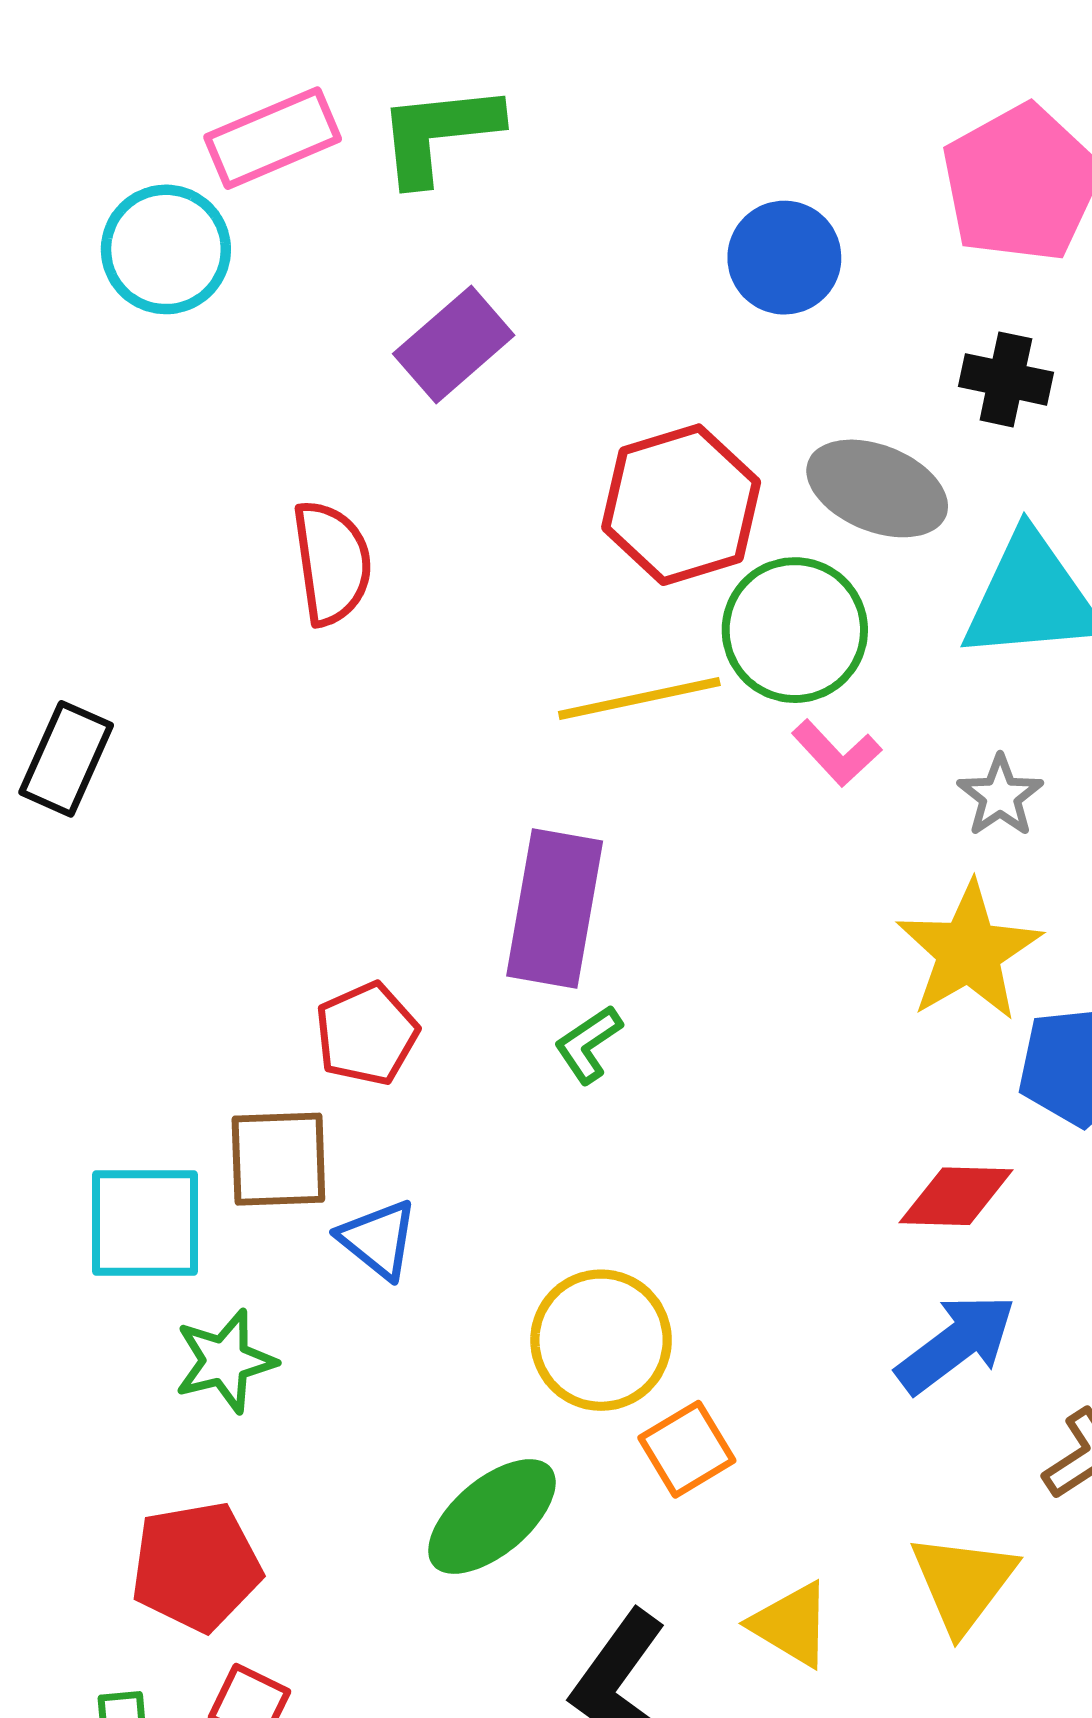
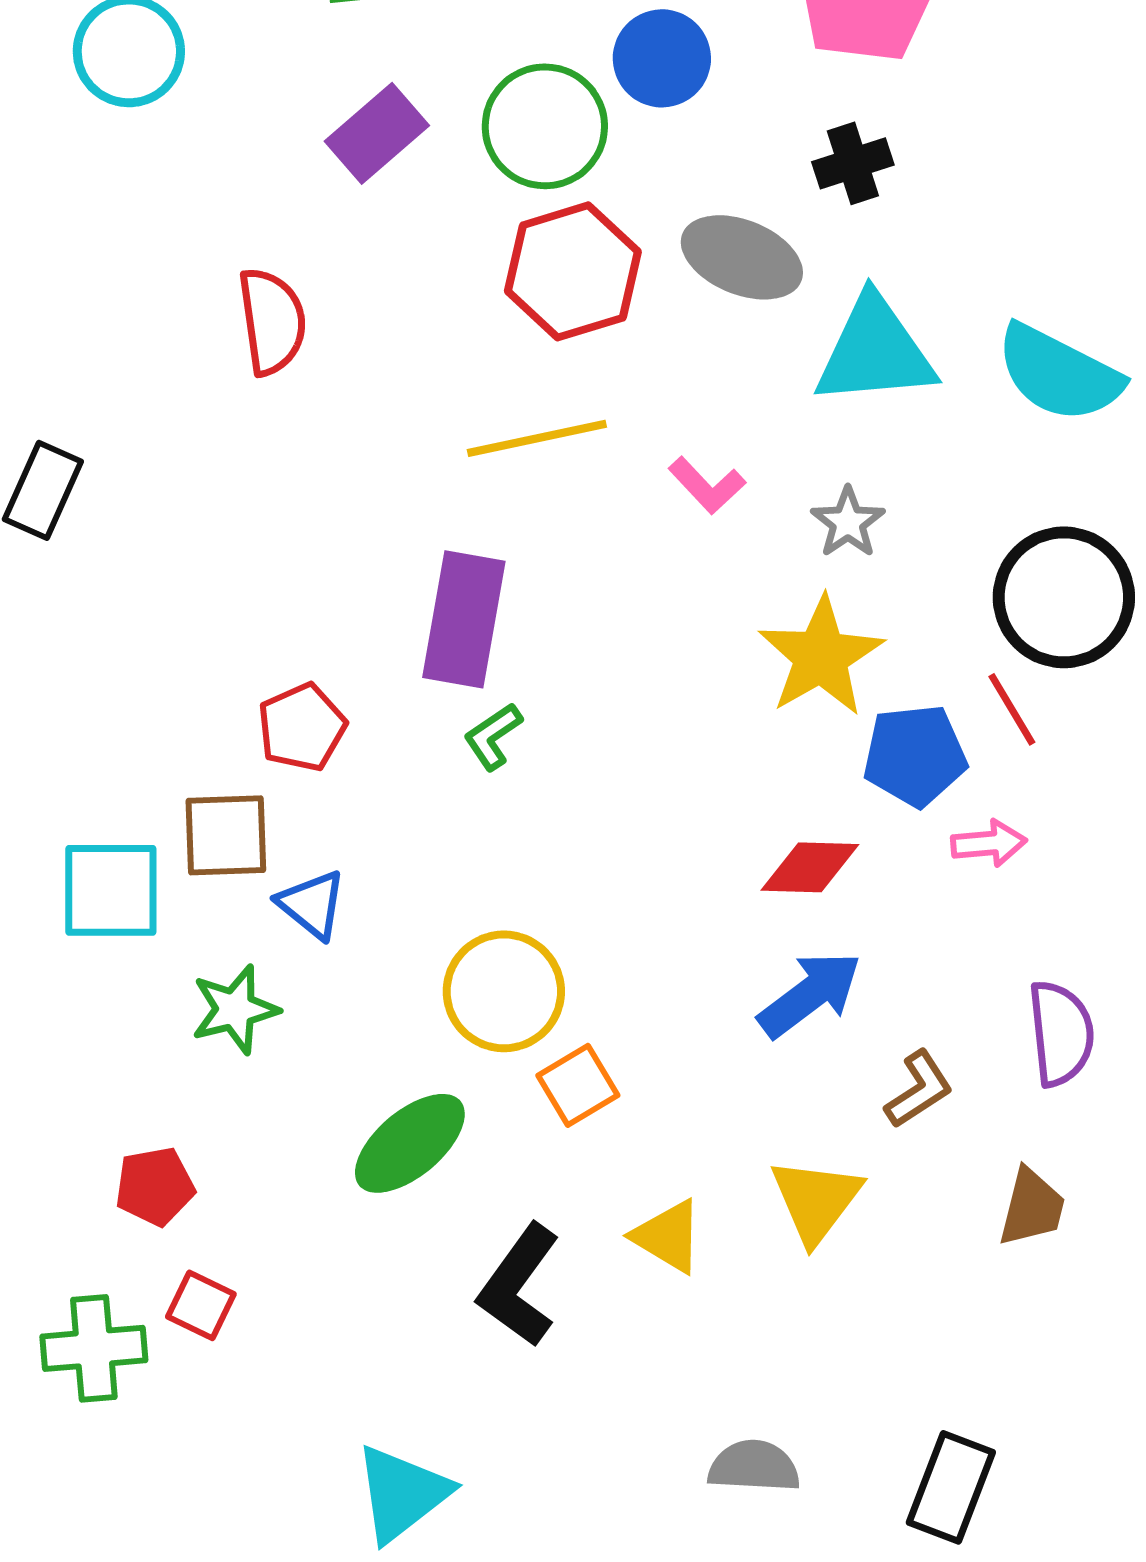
black cross: (1006, 379) -> (853, 163), turned -30
green circle: (795, 630) -> (545, 126), moved
green star: (225, 1361) -> (235, 1009), moved
red pentagon: (196, 1566) -> (155, 1186), size x0.7

